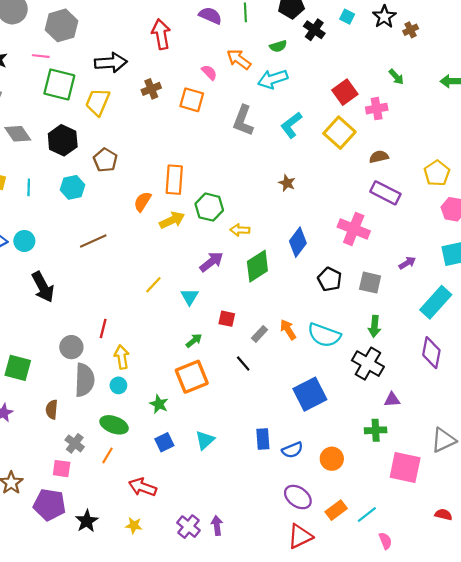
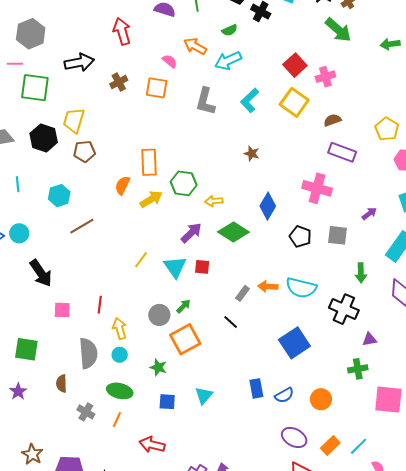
green arrow: (396, 77) -> (338, 30), moved, size x1.8
yellow trapezoid: (98, 102) -> (74, 120), moved
brown pentagon: (105, 160) -> (84, 151), turned -30
cyan hexagon: (72, 187) -> (59, 196), moved
green diamond: (257, 266) -> (233, 232), turned 72
cyan triangle: (190, 297) -> (175, 267), size x1.4
red square: (227, 319) -> (202, 267), moved
green arrow: (374, 326) -> (361, 273), moved
orange arrow: (288, 330) -> (268, 287), turned -48
gray circle: (71, 347) -> (159, 315), moved
blue square: (164, 442) -> (167, 402), turned 36
pink square: (62, 469) -> (62, 310), moved

